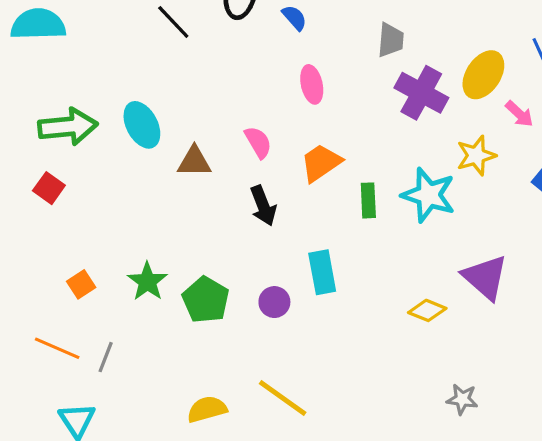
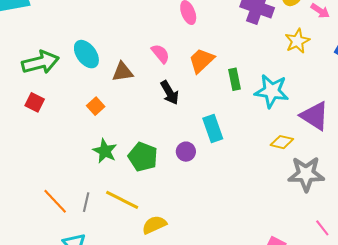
cyan star: (428, 195) -> (272, 91), moved
orange square: (81, 284) -> (96, 106), moved
orange line: (57, 348) -> (55, 201), turned 32
yellow line: (283, 398) -> (122, 200), moved
gray star: (462, 399) -> (306, 174), moved, size x1.8

